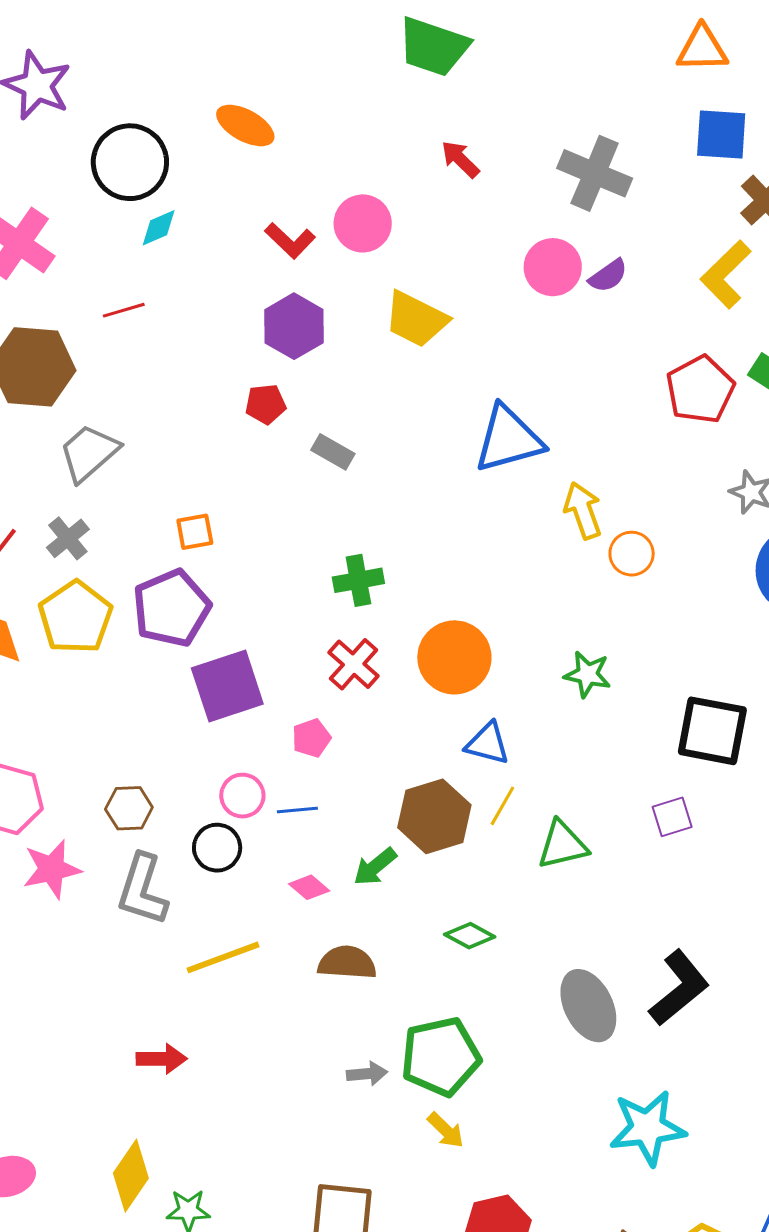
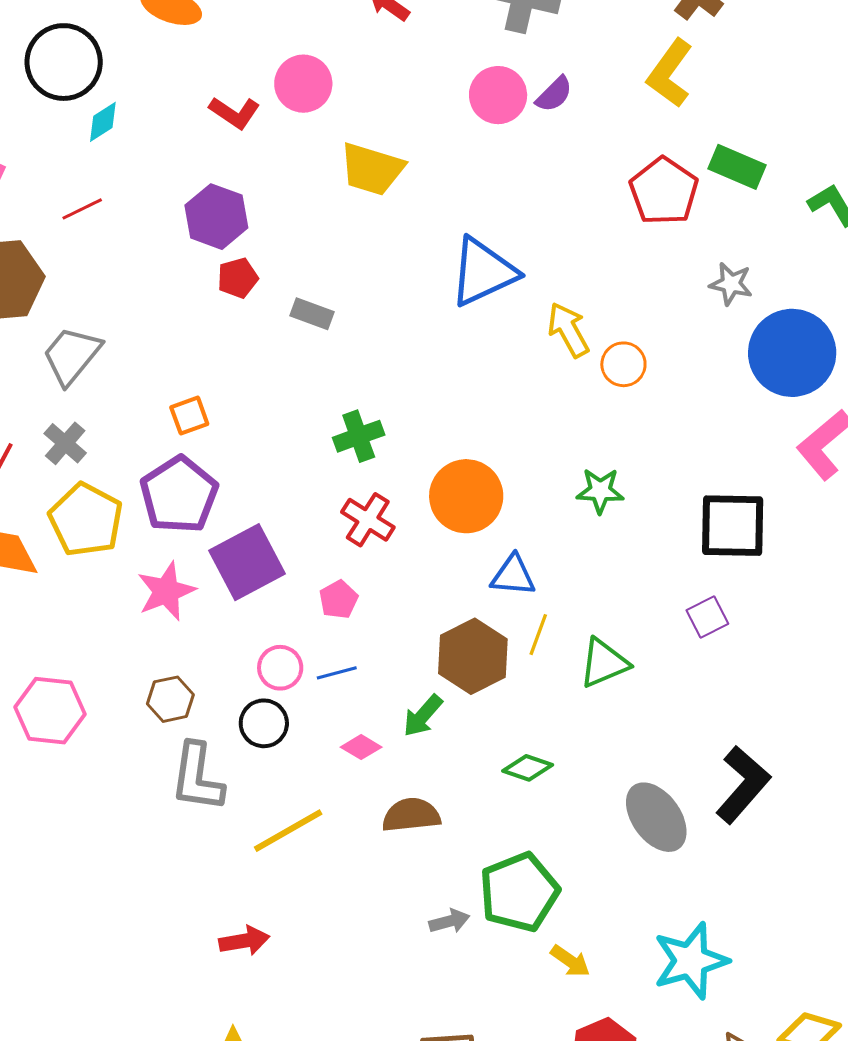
purple hexagon: (294, 326) -> (216, 217), moved
pink star: (52, 869) -> (166, 591), moved
cyan star: (648, 1128) -> (691, 961), moved
yellow arrow: (446, 1130) -> (570, 961), moved

